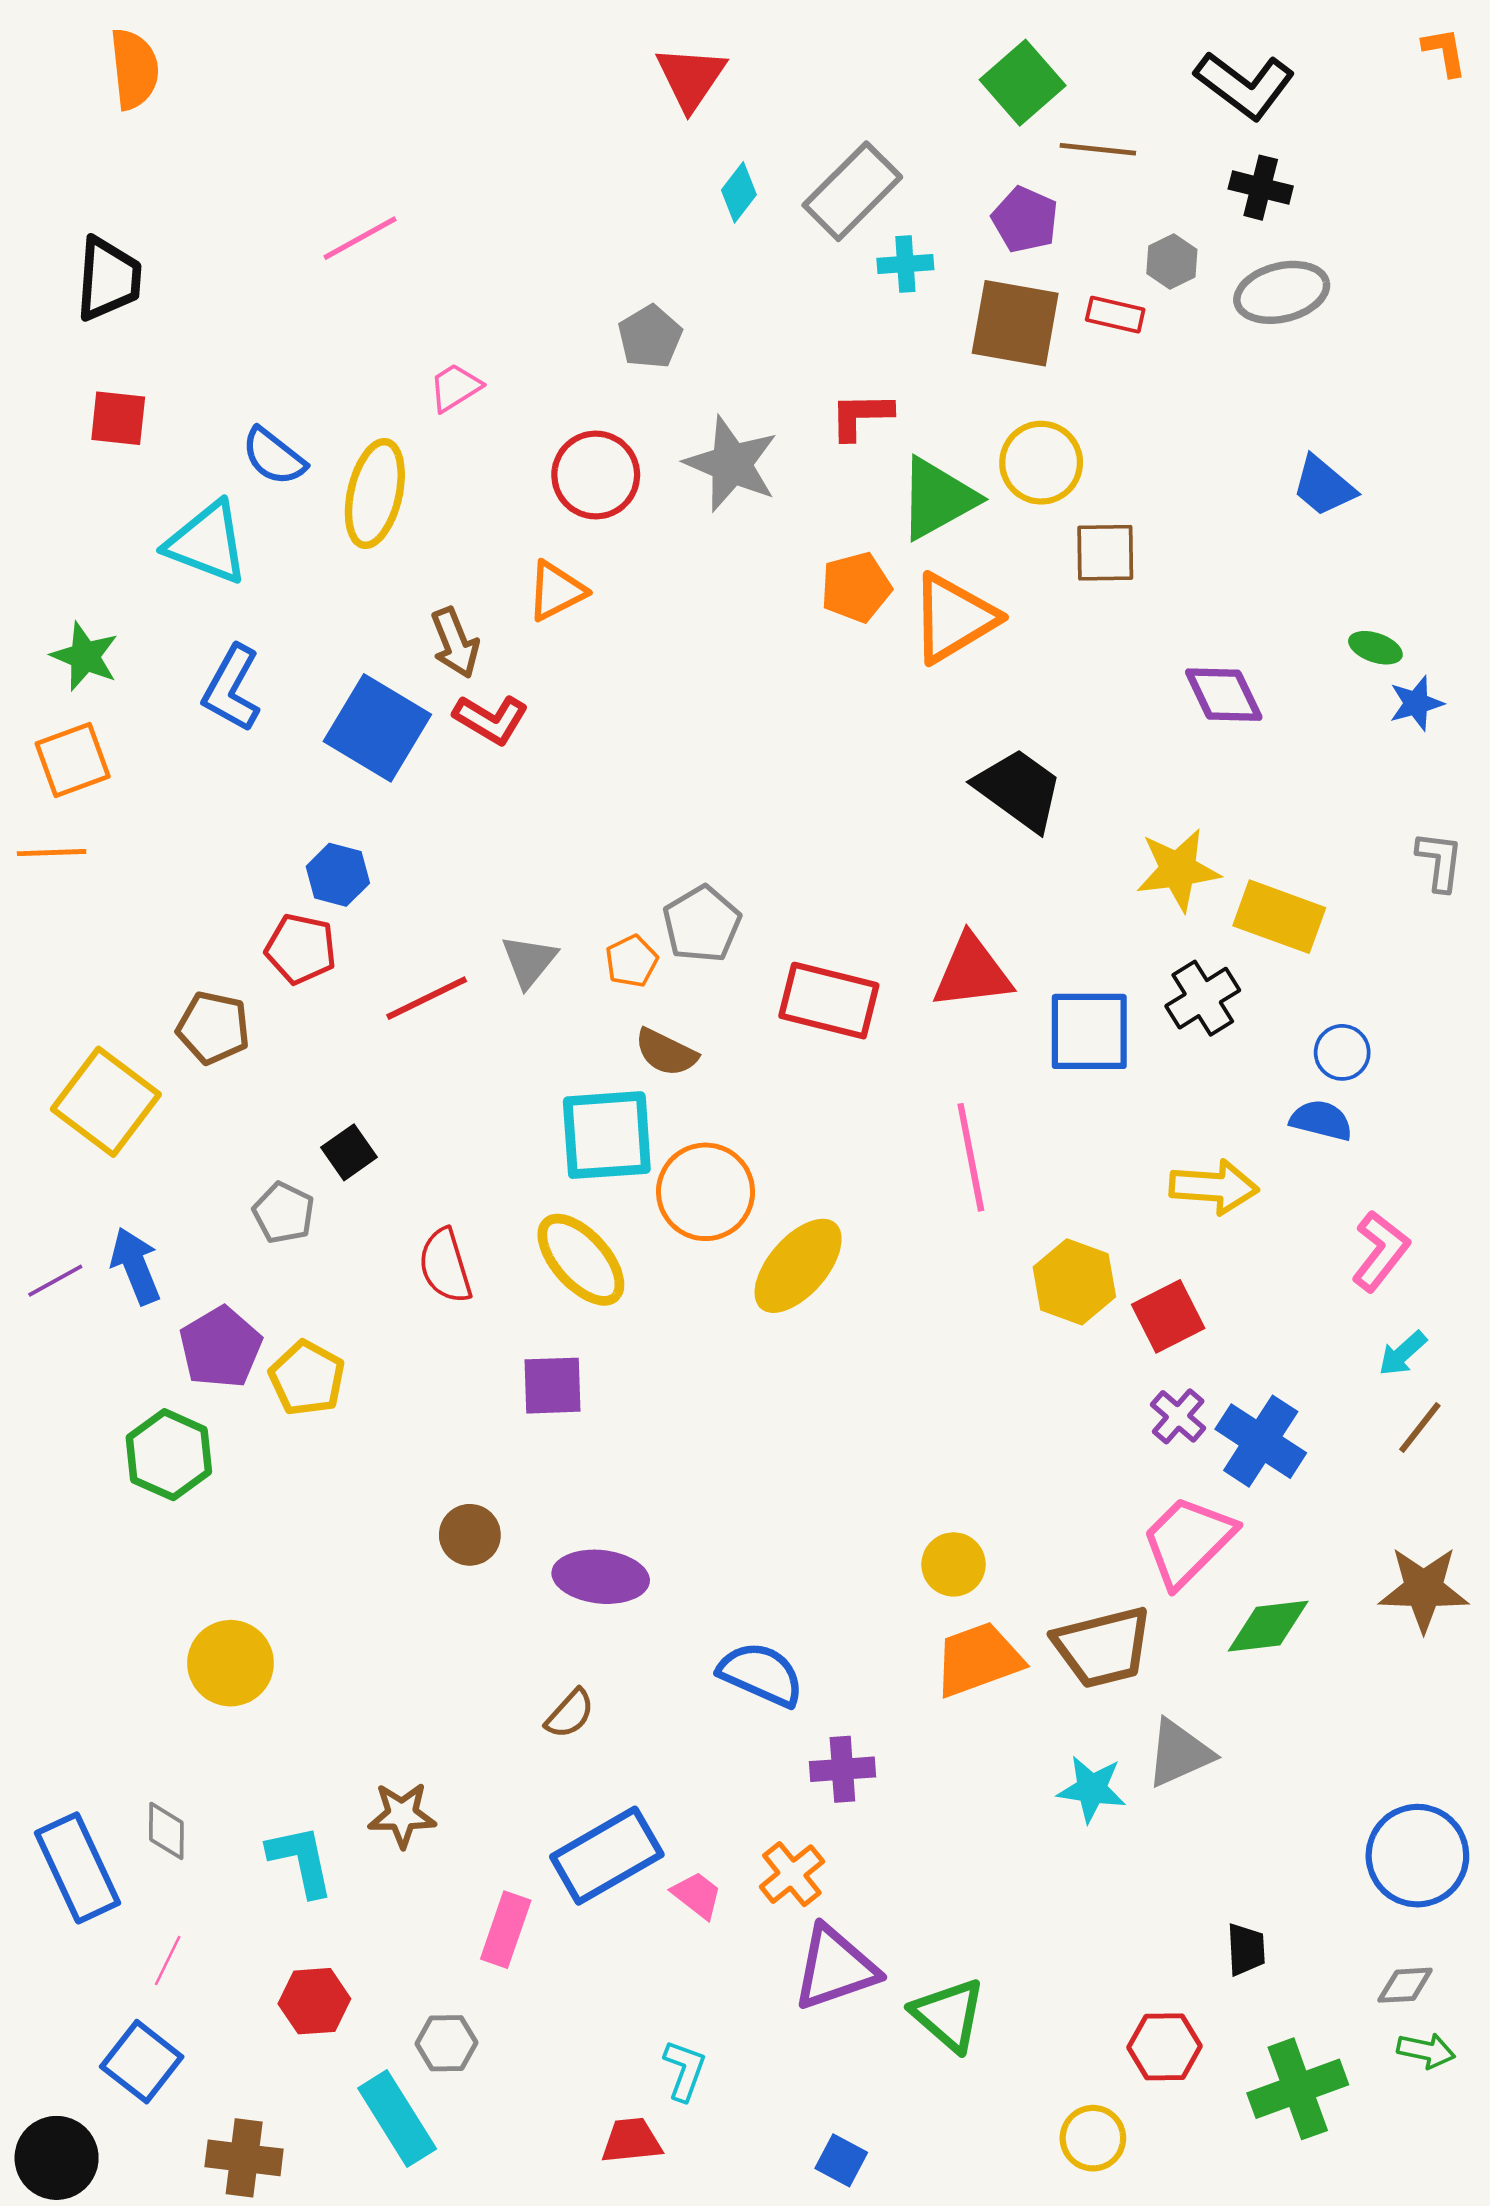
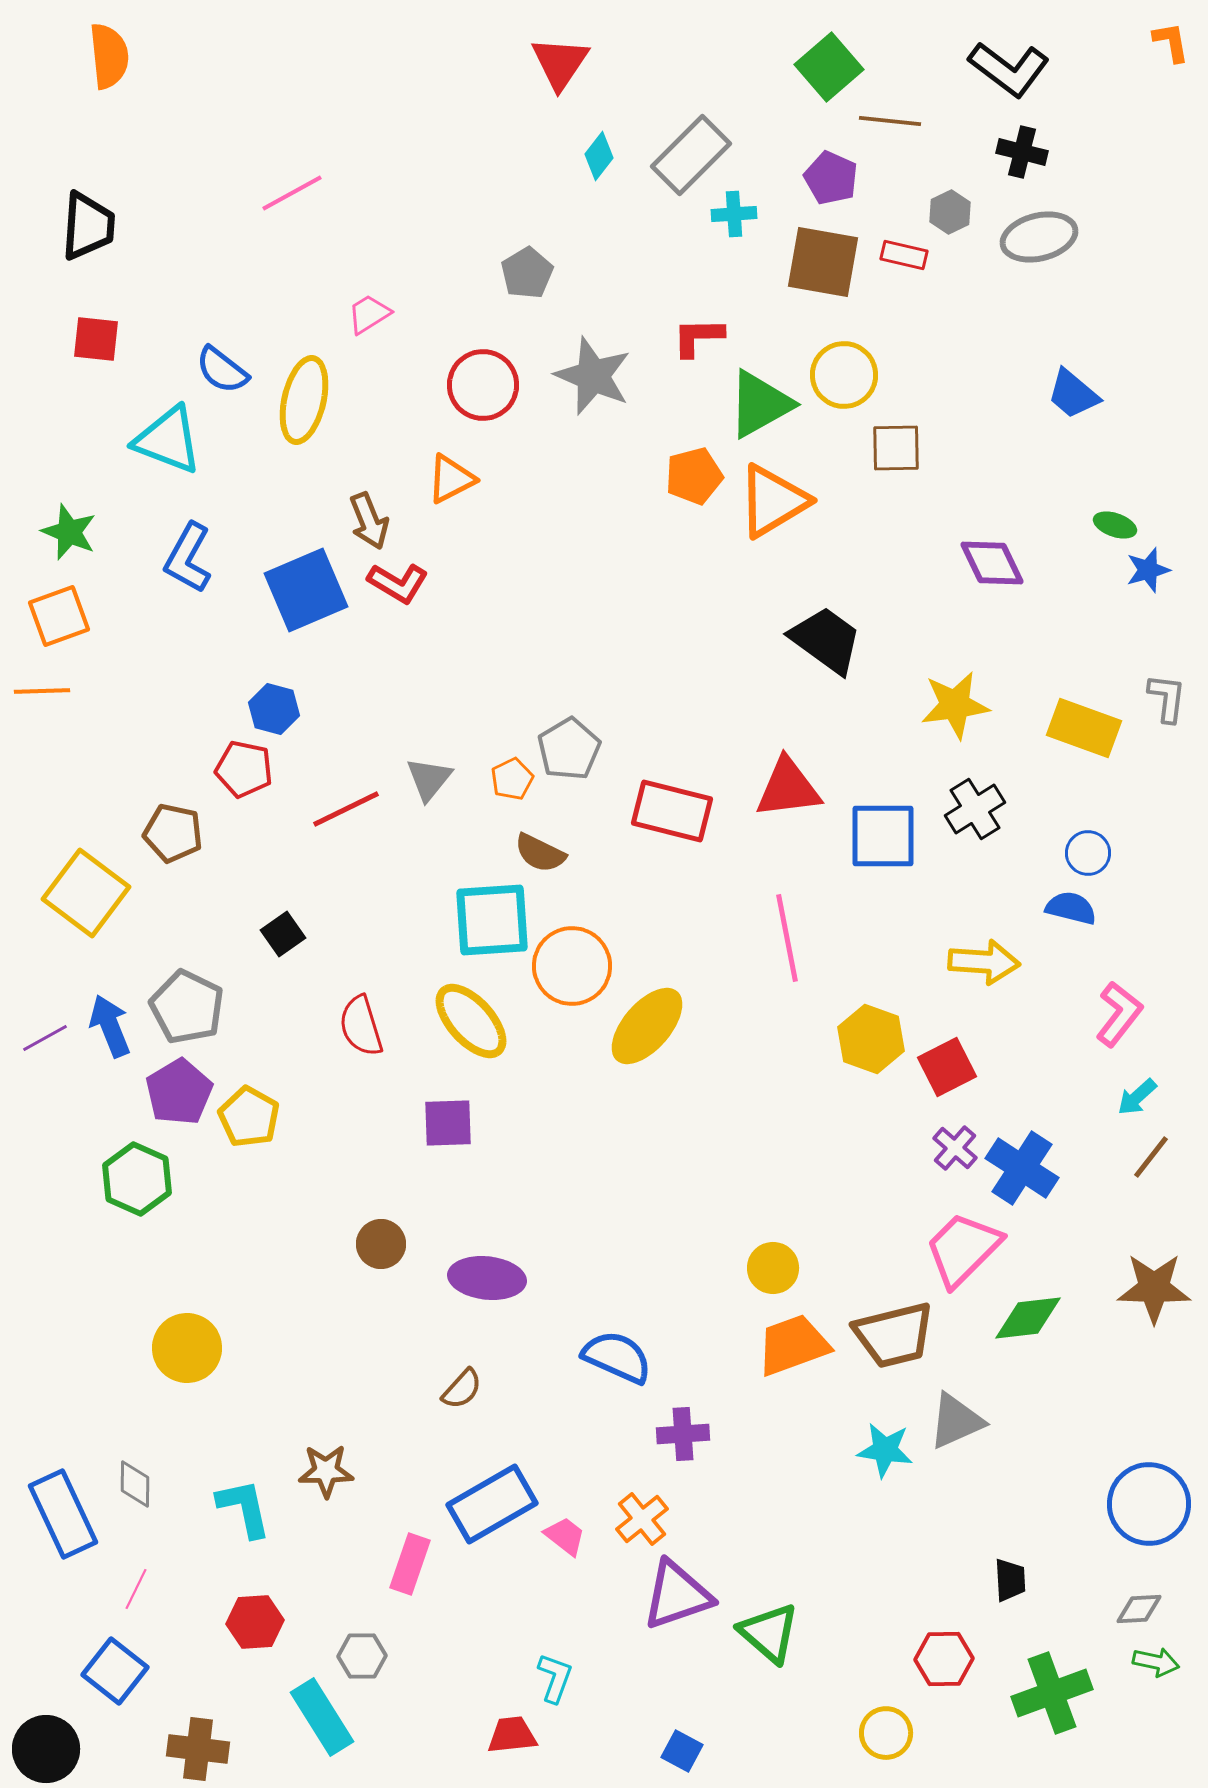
blue square: (377, 728) -> (306, 590), turned 36
yellow rectangle: (1279, 917) -> (1084, 728), moved
gray pentagon: (284, 1213) -> (187, 1007), moved, size x1.5

